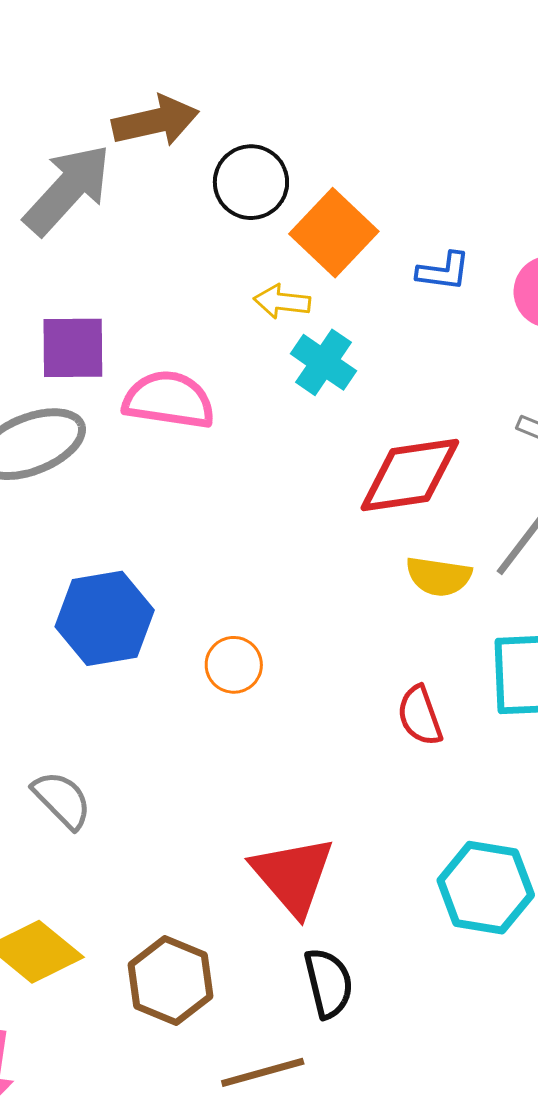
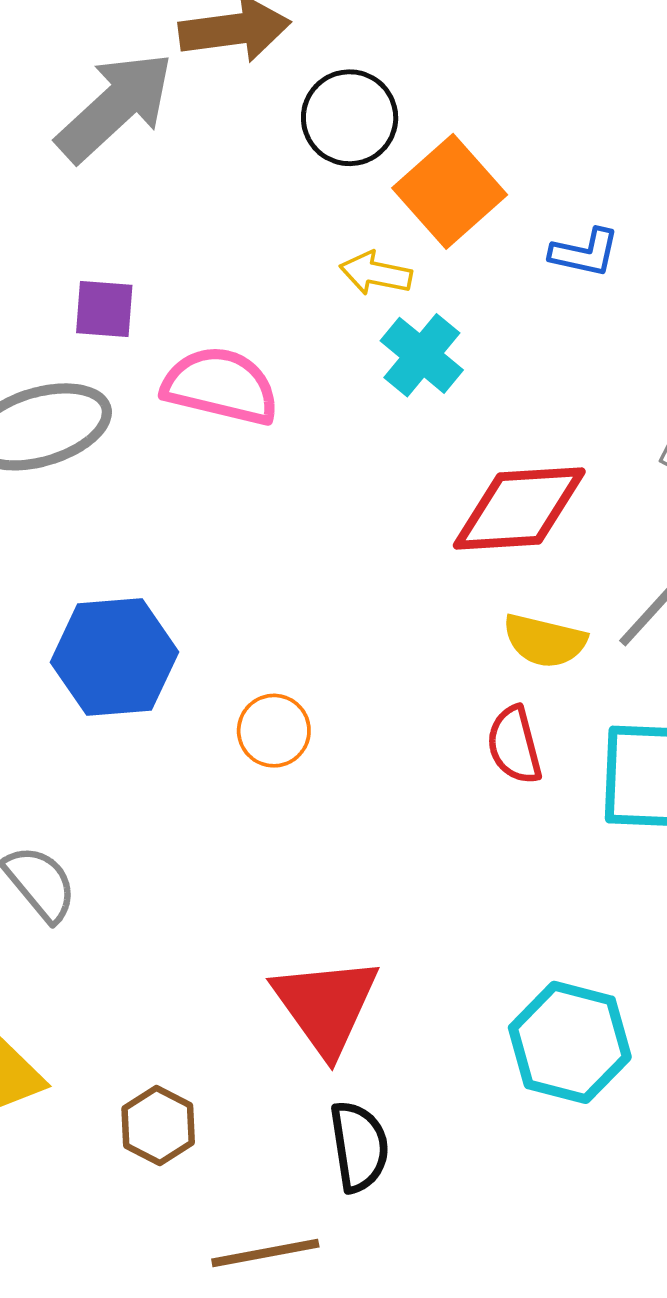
purple square: (73, 348) -> (104, 309), size x0.7
red semicircle: (420, 716) -> (514, 745), moved
brown hexagon: (170, 980) -> (158, 1126), size x0.7

